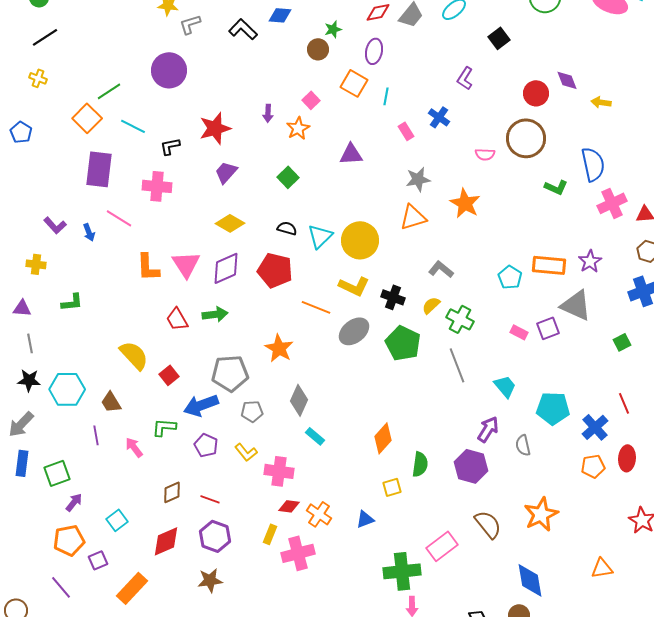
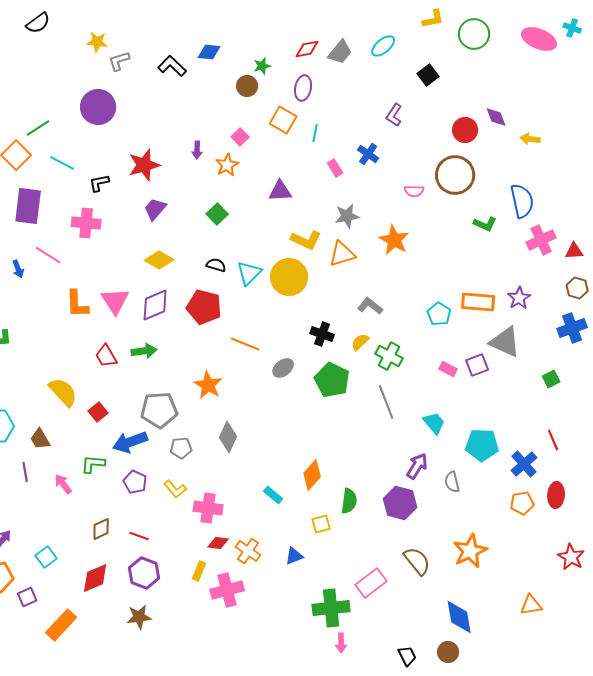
yellow L-shape: (354, 286) -> (306, 240), moved
gray ellipse: (354, 331) -> (283, 368), size x0.7
cyan rectangle: (315, 436) -> (273, 495), moved

